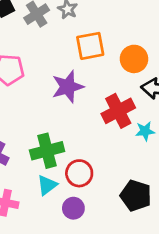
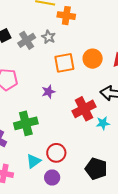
orange circle: (134, 59) -> (93, 59), moved
purple star: (68, 87) -> (48, 92), size x0.6
green cross: (47, 151) -> (26, 123), moved

